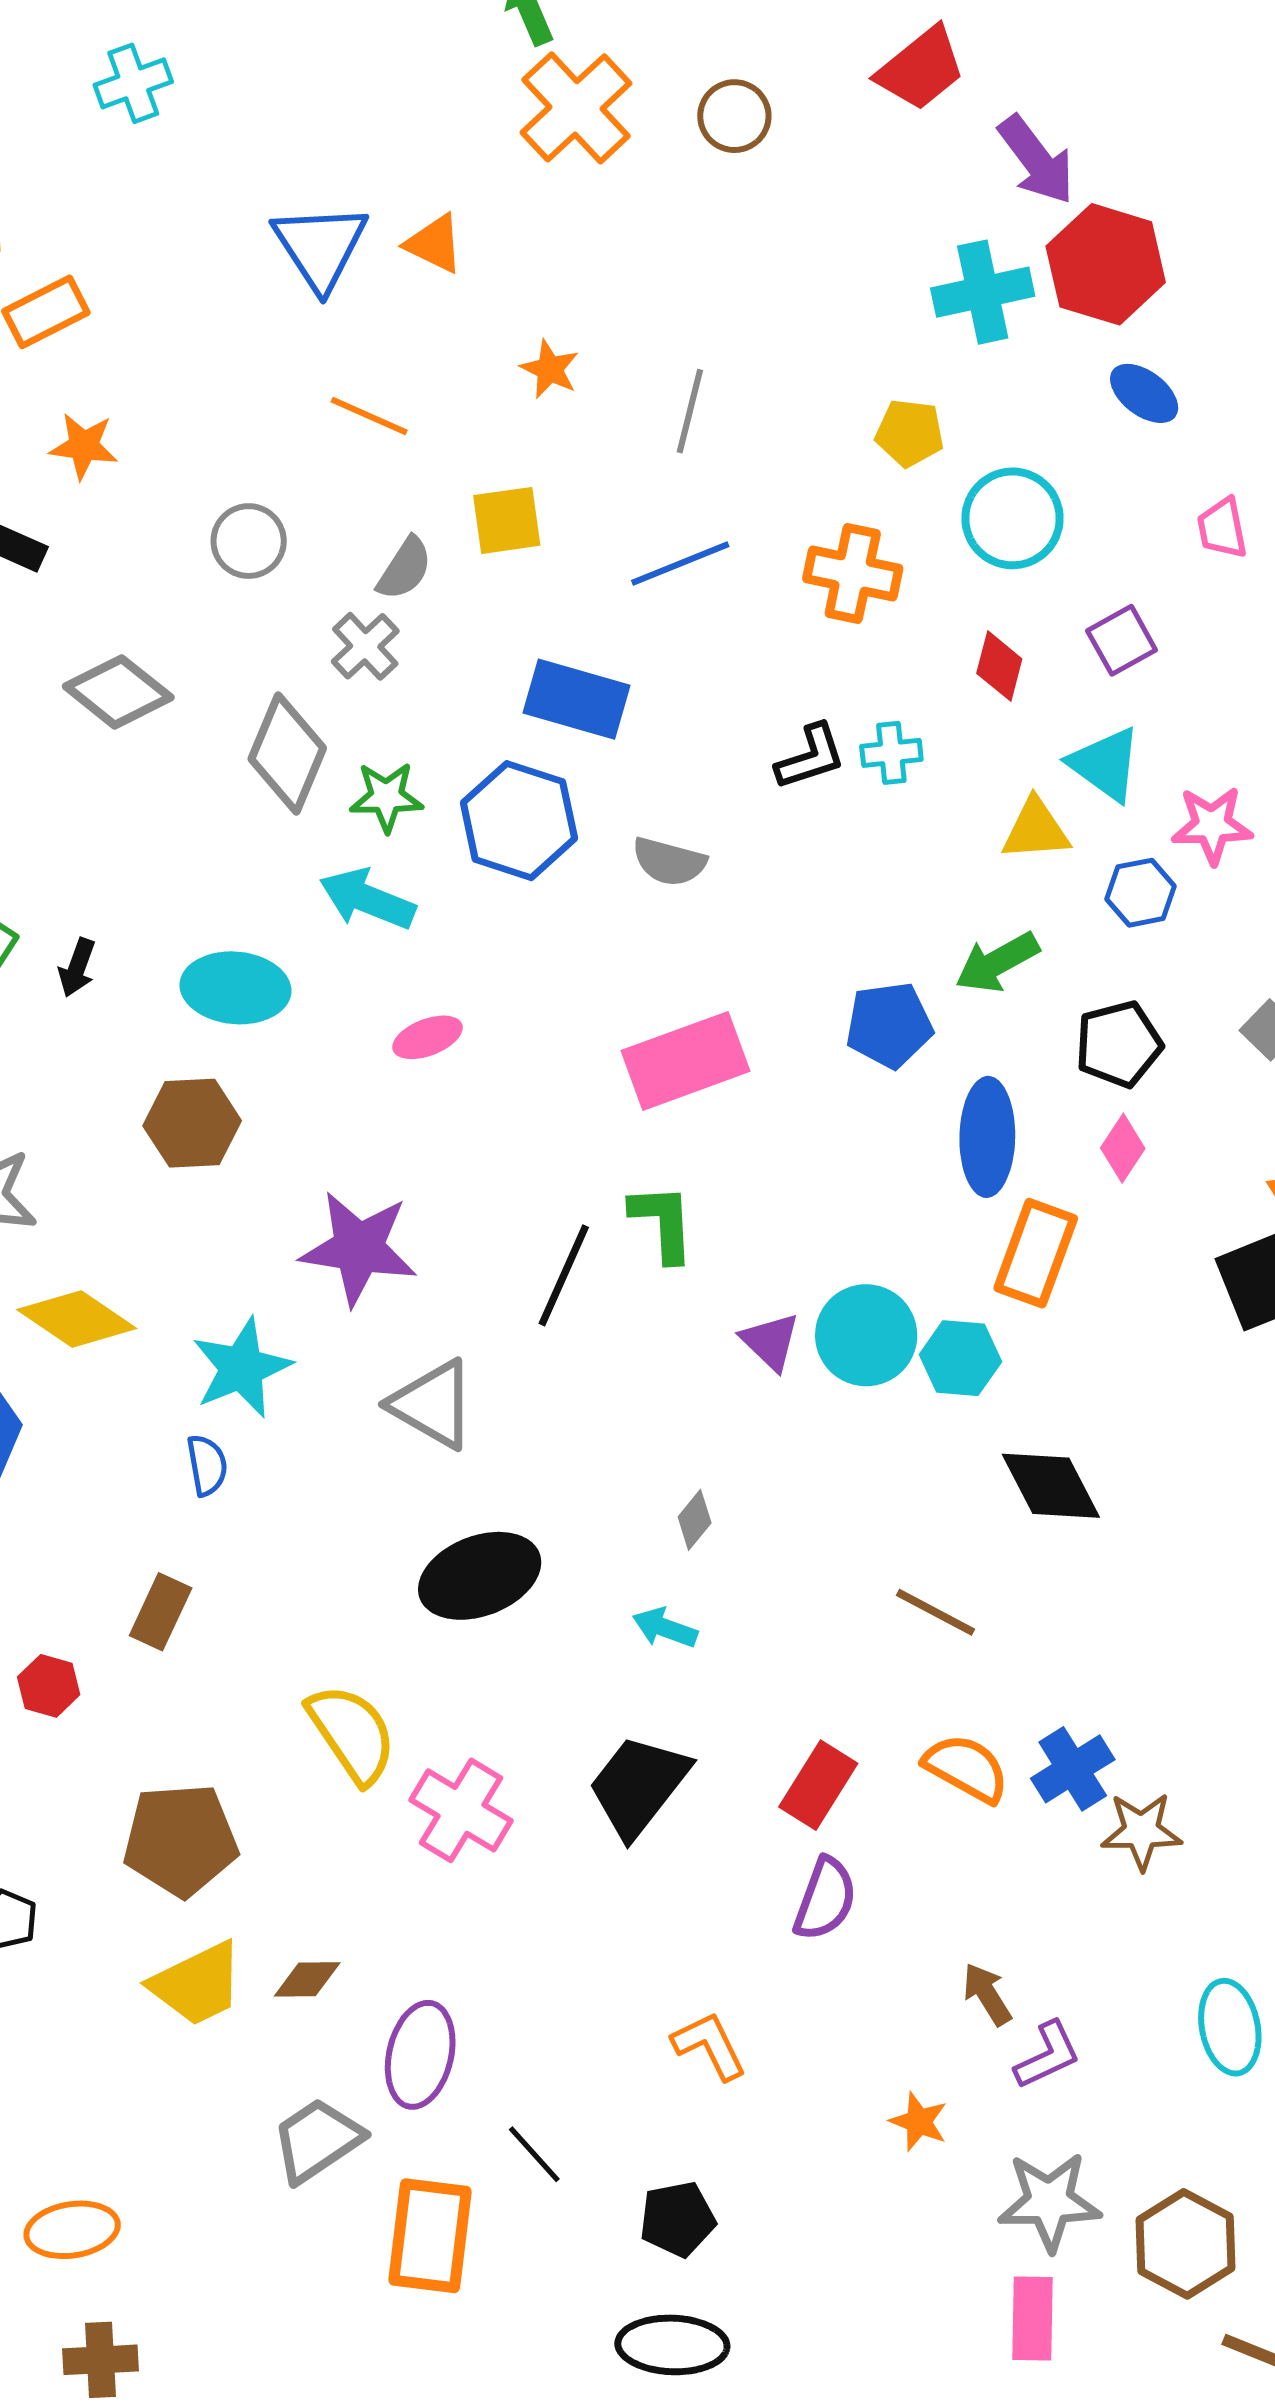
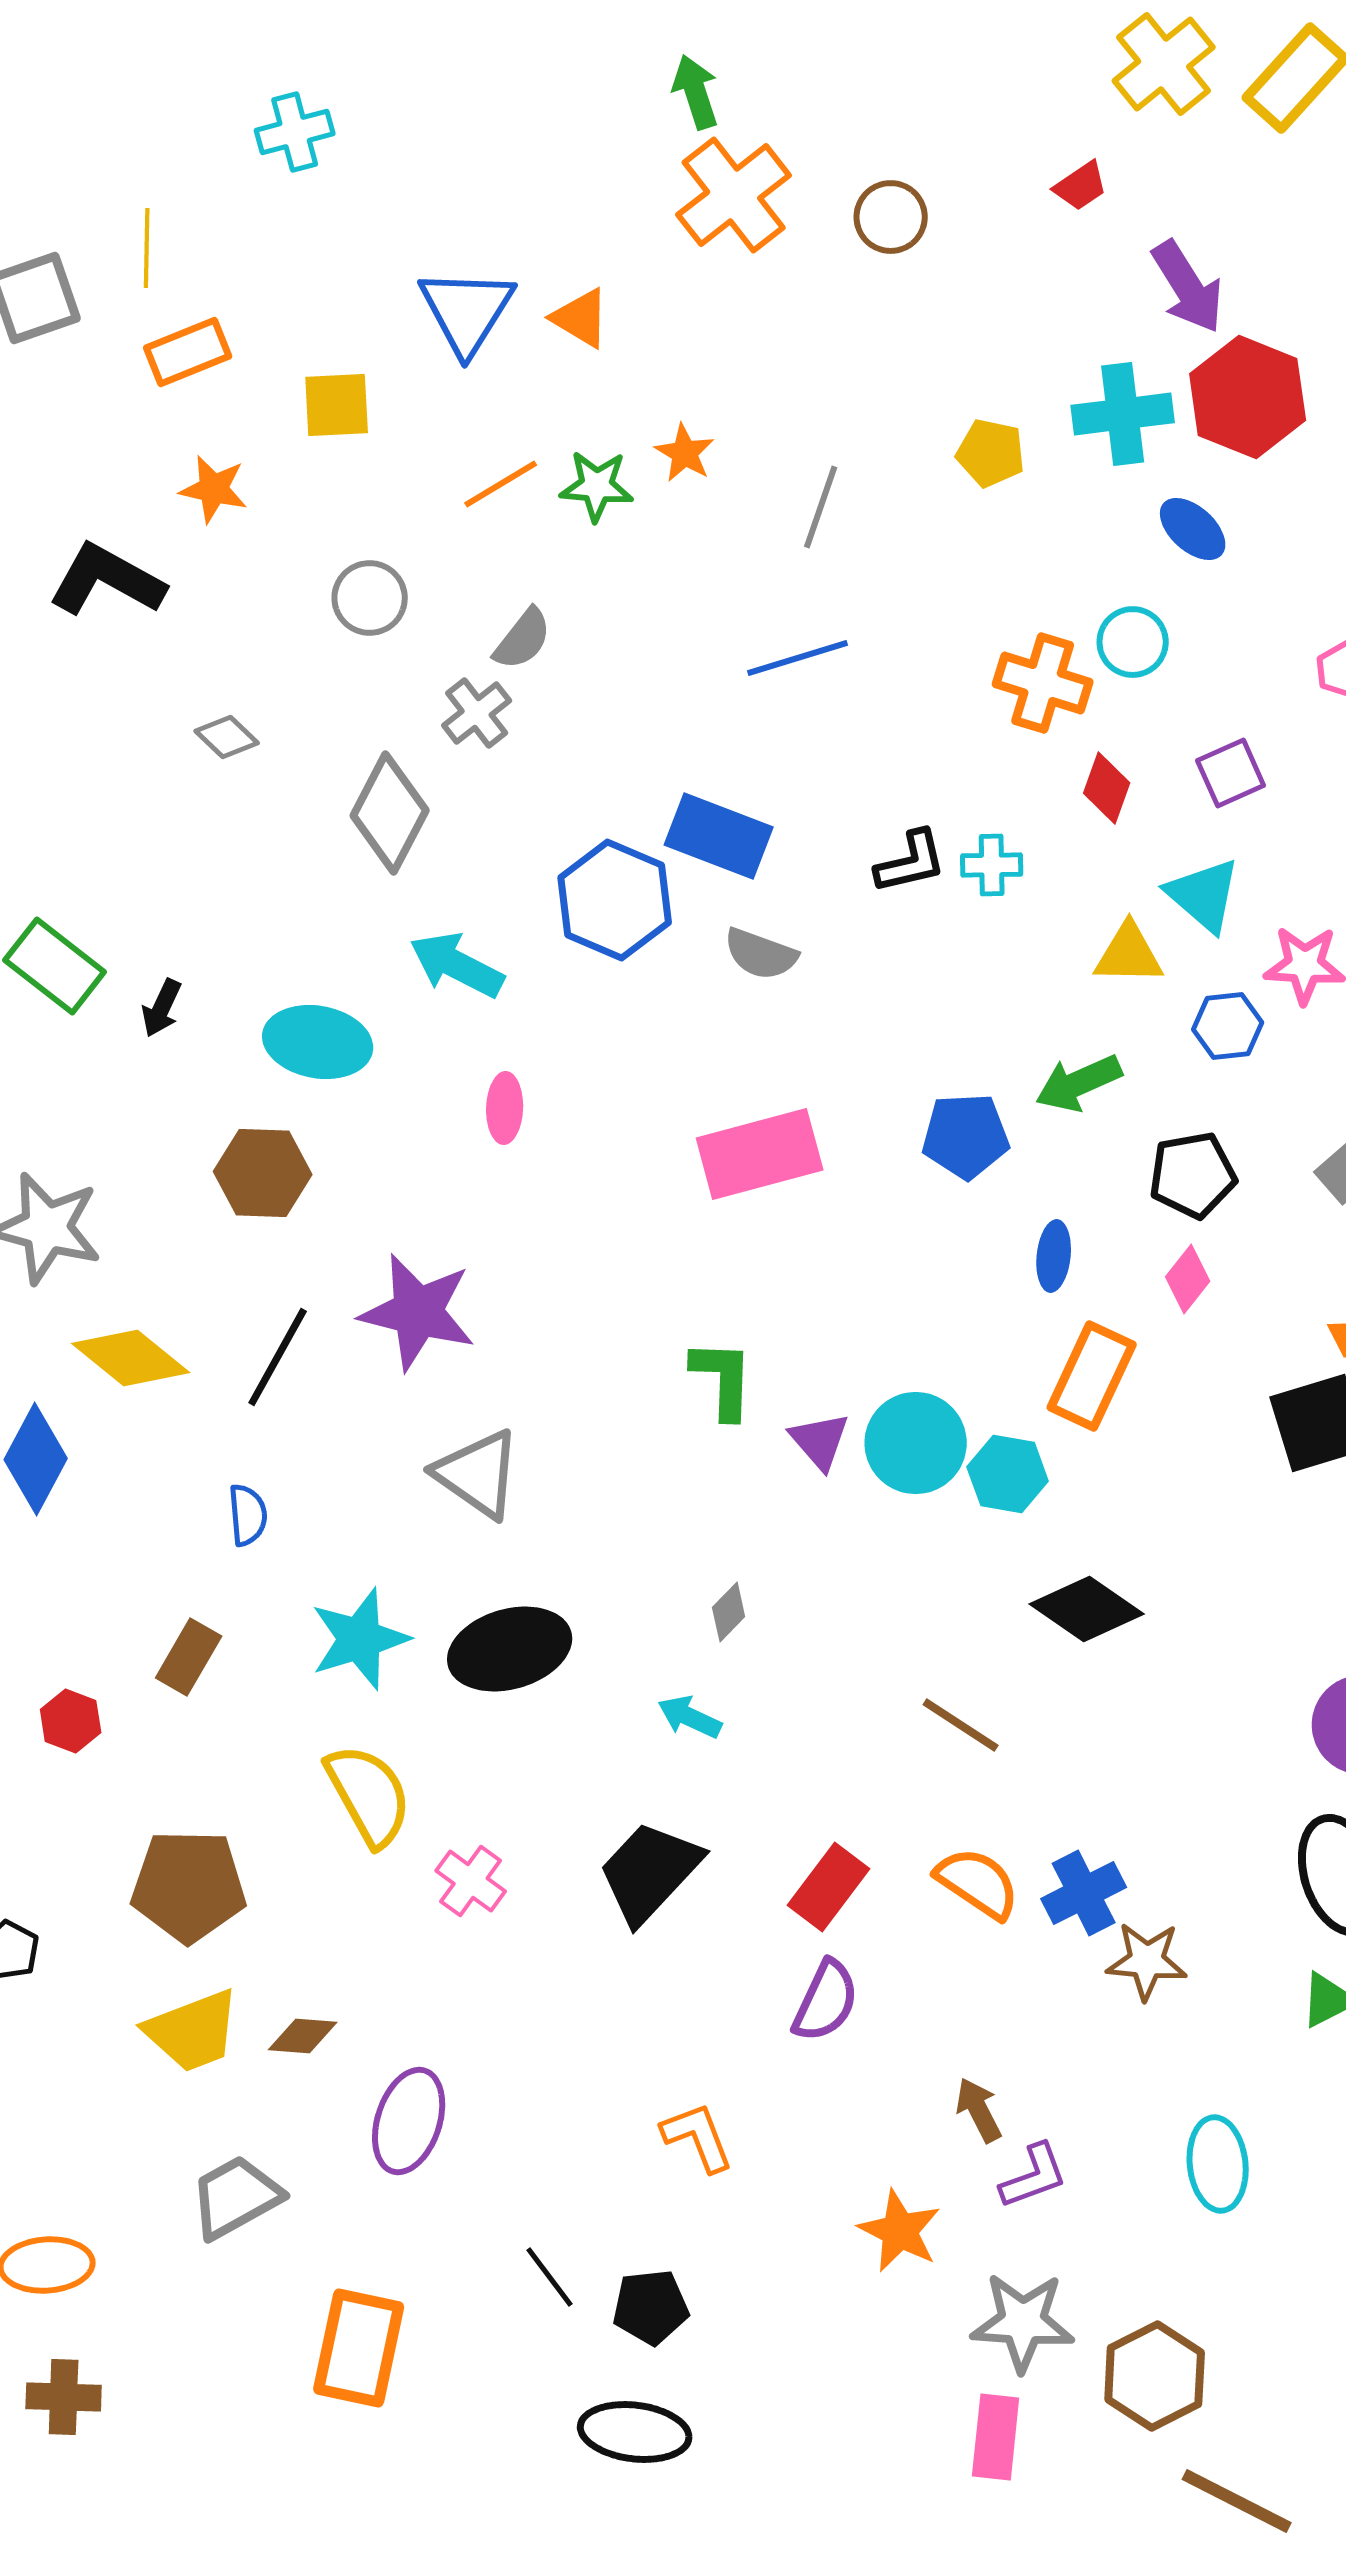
red trapezoid: (921, 69) -> (1081, 186), size x0.6
blue ellipse: (1144, 393) -> (1193, 529), moved
orange line: (369, 416) -> (501, 484), turned -60
yellow pentagon: (910, 433) -> (991, 453), moved
cyan circle: (1013, 518) -> (1133, 642), size x0.7
yellow square: (507, 520) -> (337, 405), moved
orange cross: (853, 574) -> (1043, 683), moved
gray diamond: (118, 692) -> (227, 737), size x0.6
blue rectangle: (577, 699) -> (719, 836), moved
green star: (386, 797) -> (597, 486), moved
pink ellipse: (428, 1037) -> (505, 1108), turned -72
blue ellipse: (987, 1137) -> (1054, 1256), size x0.6
green L-shape: (663, 1223) -> (723, 1379), moved
black line: (564, 1275) -> (278, 1357), moved
cyan star: (242, 1368) -> (360, 1639), moved
black diamond: (1051, 1486) -> (1087, 1609), turned -33
pink cross: (461, 1810) -> (471, 1881), size x0.7
orange star: (919, 2122) -> (900, 2231), size x1.4
gray trapezoid: (317, 2140) -> (236, 2197), moved
black line: (534, 2154) -> (550, 2277), moved
orange rectangle: (430, 2236) -> (359, 2348), moved

